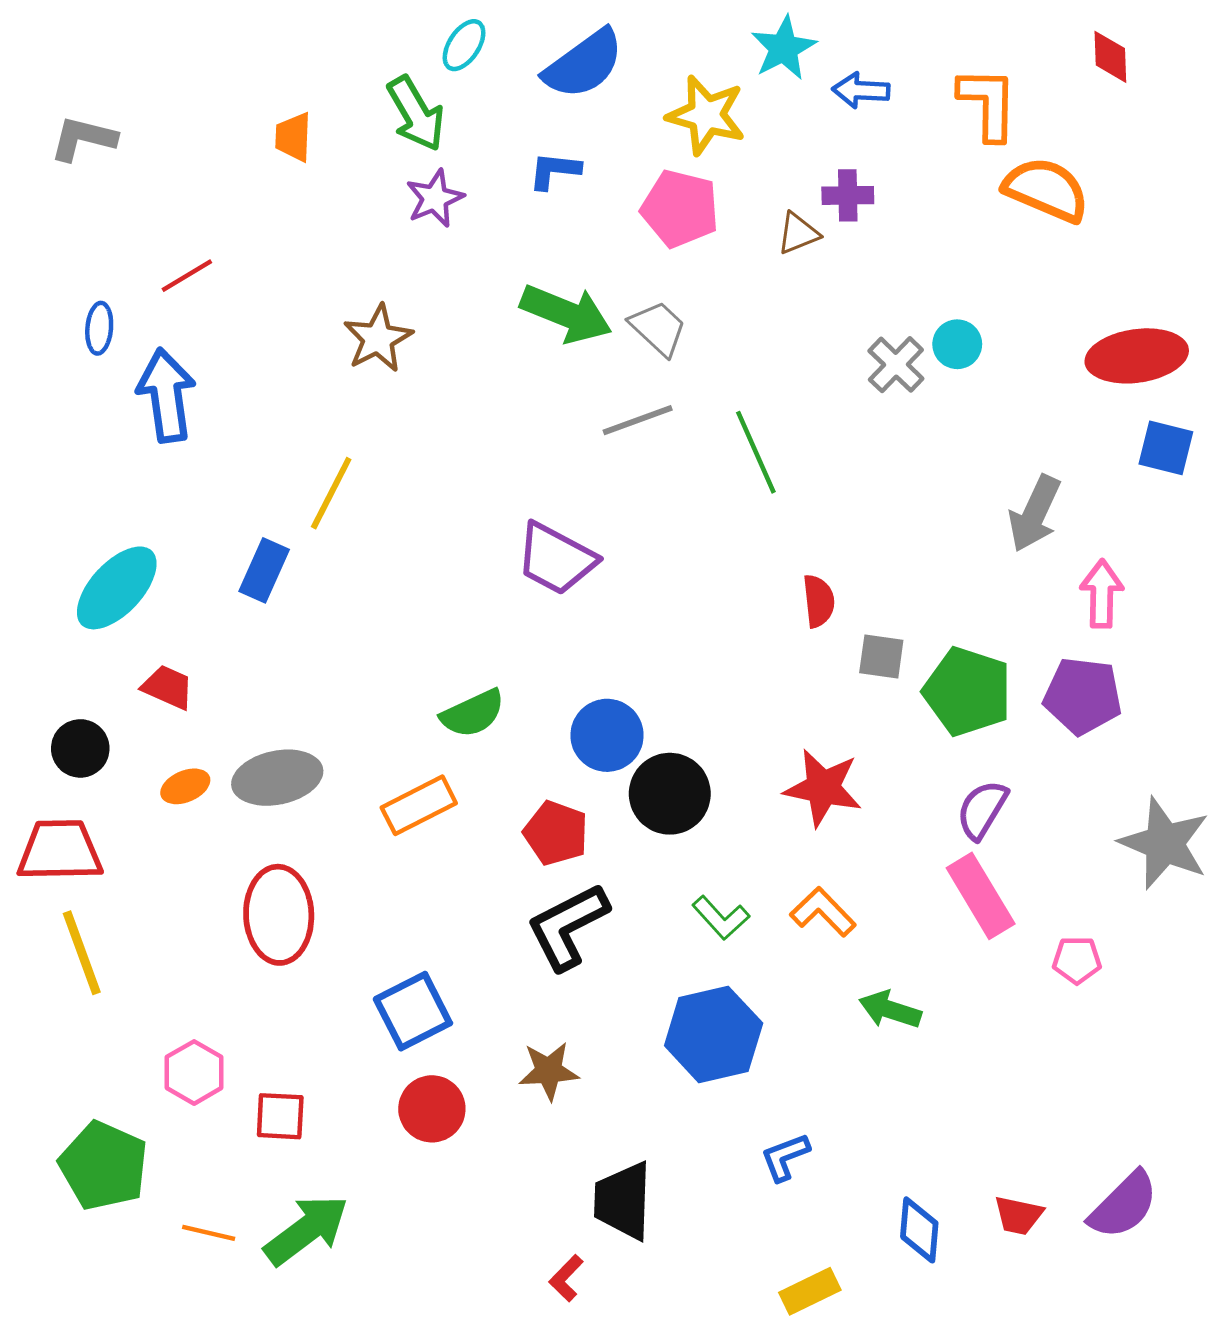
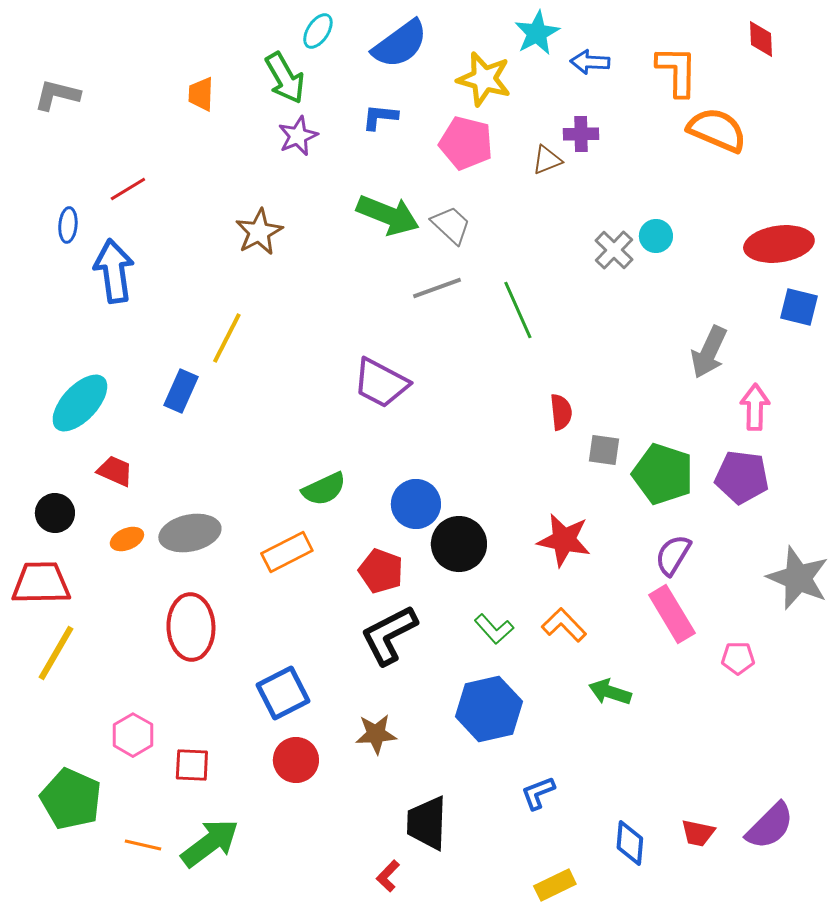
yellow line: (82, 953) -> (56, 653), turned 50

